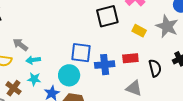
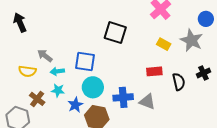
black square: (107, 16) -> (115, 33), moved, turned 30
blue square: (81, 53) -> (85, 62), moved
blue cross: (105, 65) -> (123, 97), moved
gray triangle: (134, 88) -> (147, 102), moved

